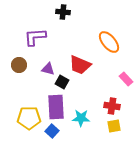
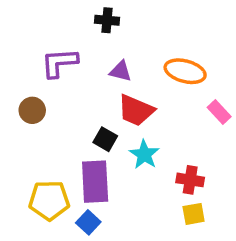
orange ellipse: (109, 42) -> (185, 71), turned -35
purple triangle: (48, 69) -> (121, 71), moved
pink rectangle: (126, 79) -> (219, 112), moved
cyan star: (81, 118) -> (144, 154), moved, turned 30

